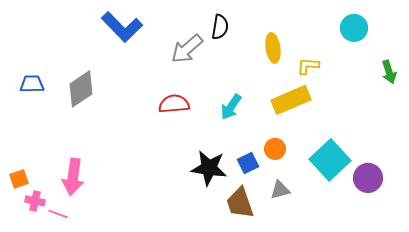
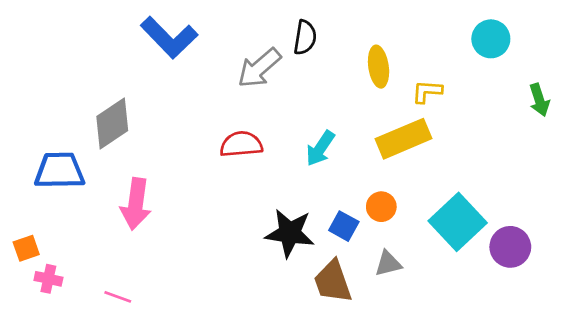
blue trapezoid: (32, 84) -> (59, 171), moved, size x1.5
blue square: (248, 163) -> (344, 226), turned -35
pink arrow: (73, 177) -> (136, 204), moved
pink line: (58, 214) -> (118, 297), moved

